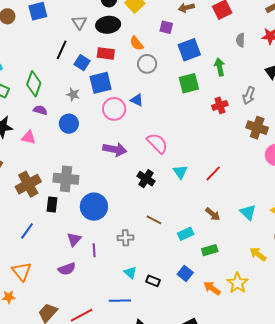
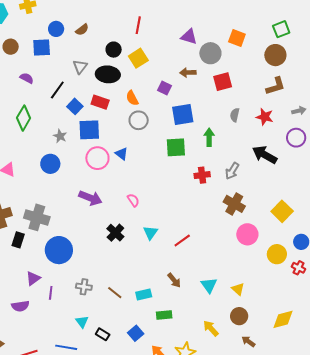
purple semicircle: (40, 110) -> (27, 78), moved
pink semicircle: (157, 143) -> (133, 200), size x0.6
brown line: (154, 220) -> (115, 293), moved

